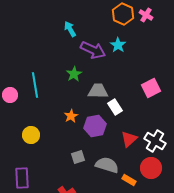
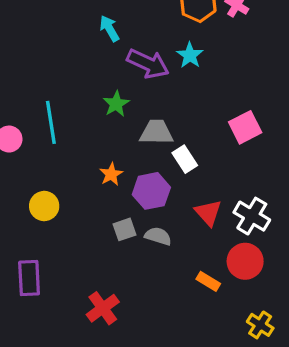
red triangle: (129, 139) -> (208, 213), turned -30
gray square: (78, 157) -> (125, 229), moved
gray semicircle: (107, 165) -> (158, 236), moved, size x0.7

